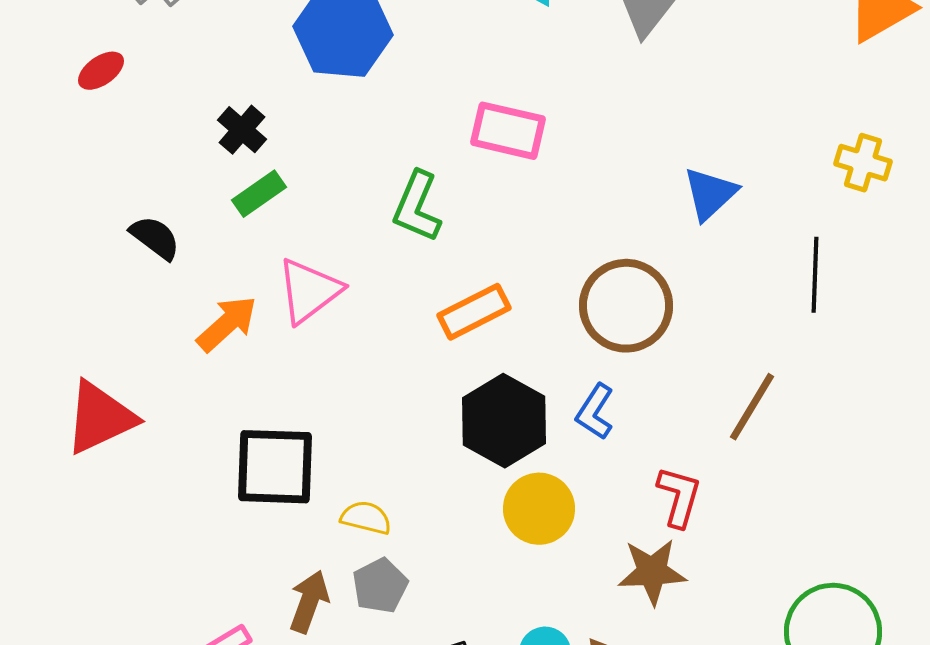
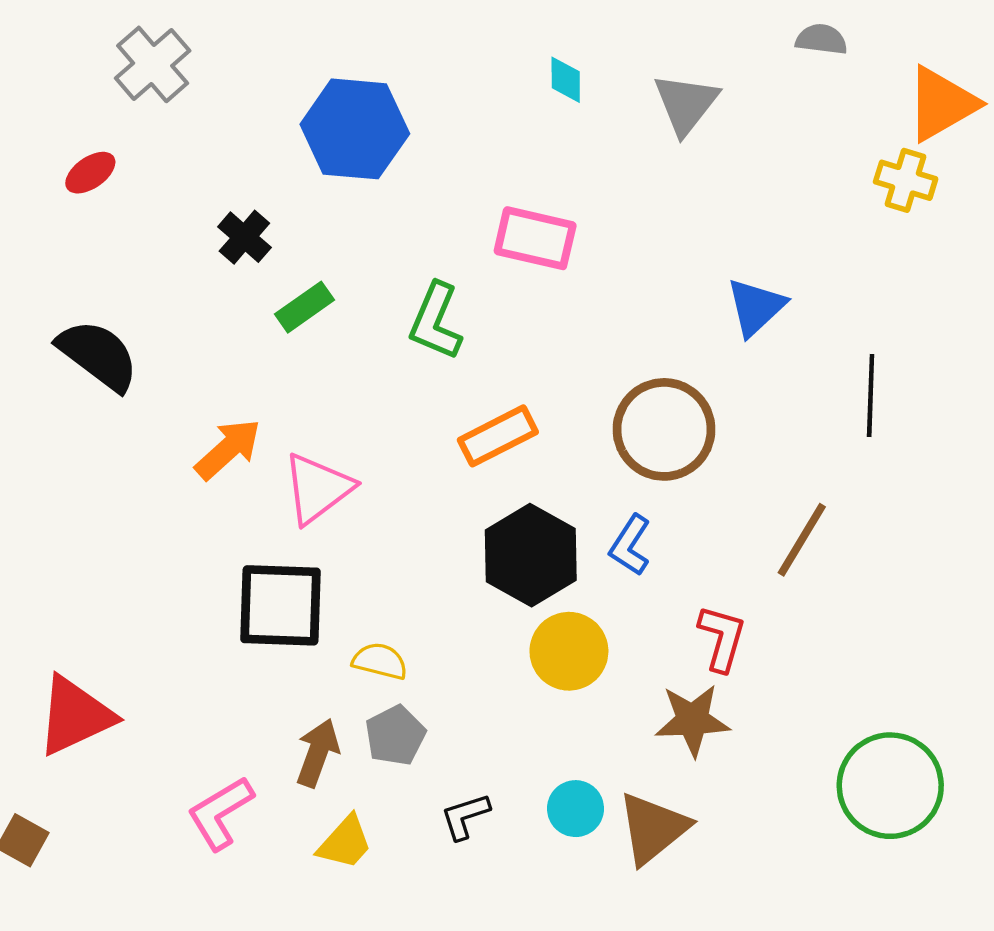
yellow cross: (863, 163) -> (906, 180), moved
green rectangle: (259, 194) -> (305, 307), moved
black semicircle: (155, 238) -> (98, 355), moved, size x1.5
pink triangle: (309, 291) -> (318, 488), moved
red triangle: (100, 418) -> (75, 716), moved

